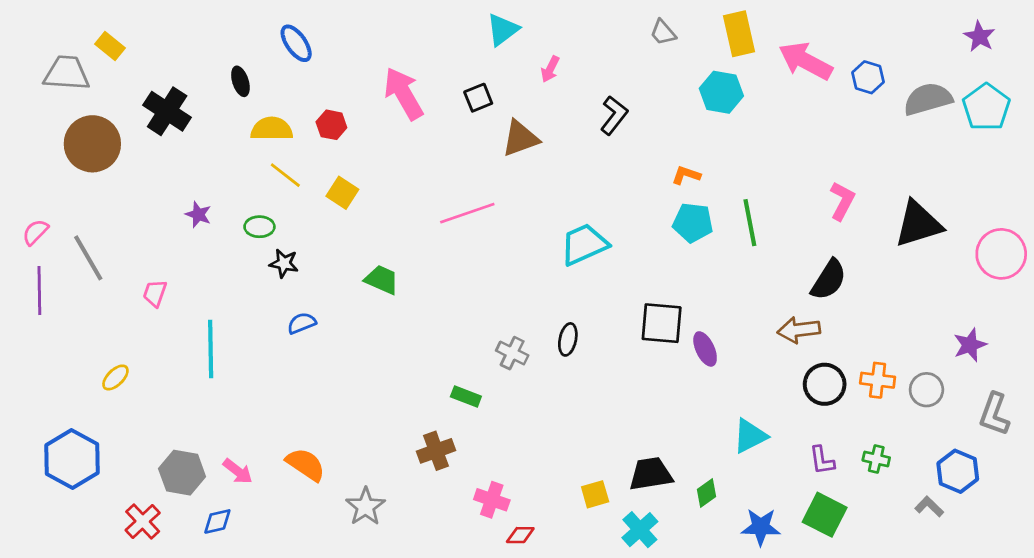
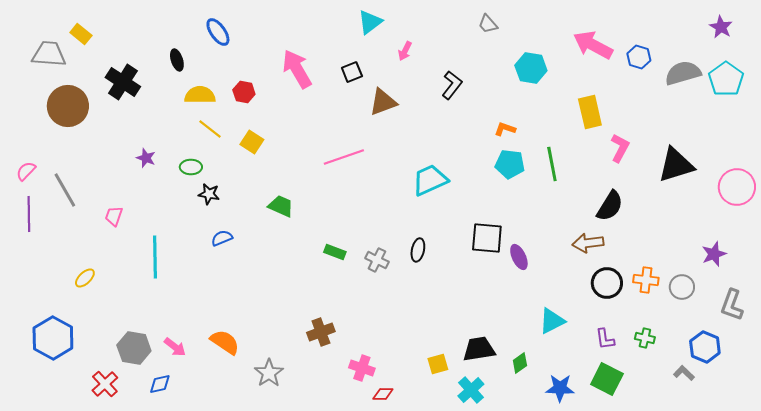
yellow rectangle: (739, 34) -> (590, 112), moved
green rectangle: (466, 397) -> (335, 252), moved

